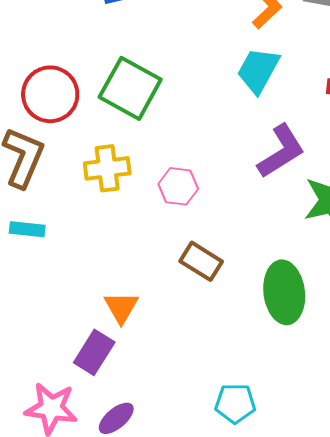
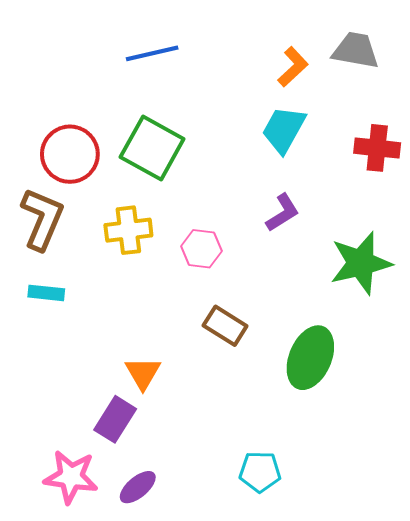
purple L-shape: (281, 151) -> (283, 213), moved, size x0.7
green ellipse: (284, 292) -> (310, 358), turned 30

